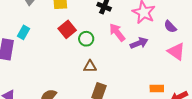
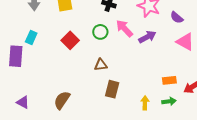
red square: (67, 29) -> (70, 40), moved
green circle: (86, 39) -> (100, 32), moved

